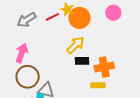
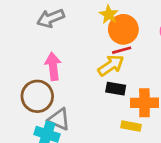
red line: (52, 17) -> (122, 50), moved
pink arrow: (22, 53) -> (53, 66), moved, turned -36

